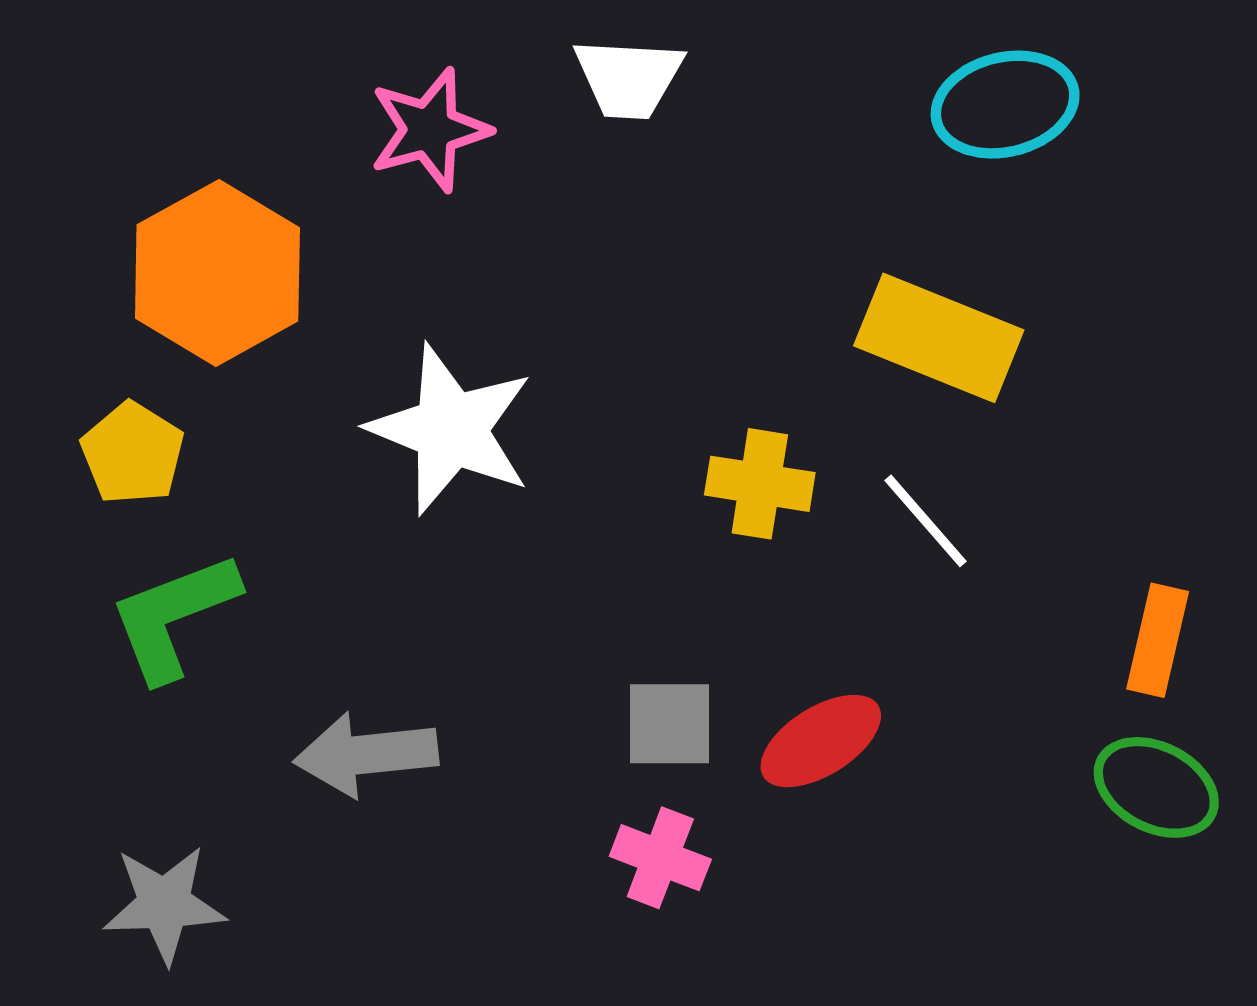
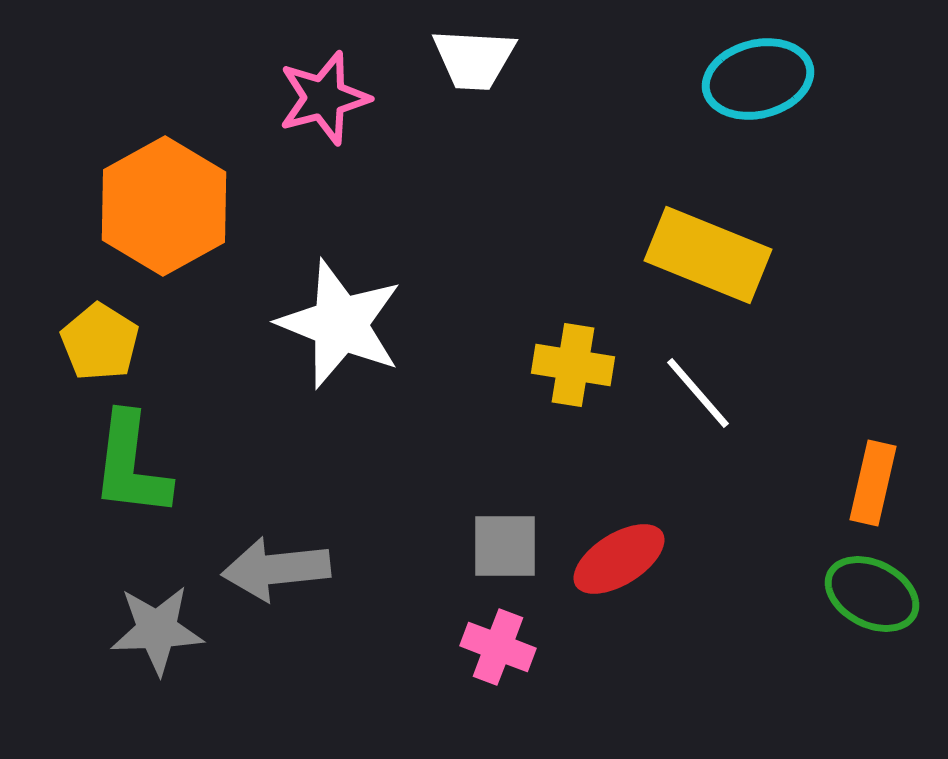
green L-shape: (174, 616) -> (131, 465), turned -62
gray star: (164, 904) -> (157, 630), moved

